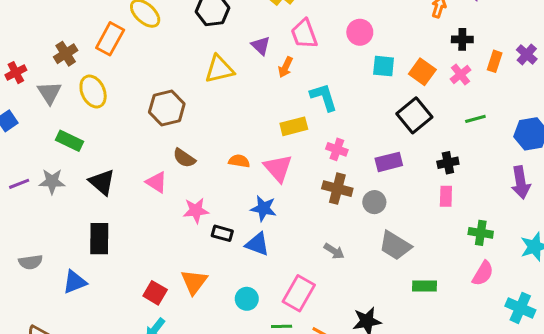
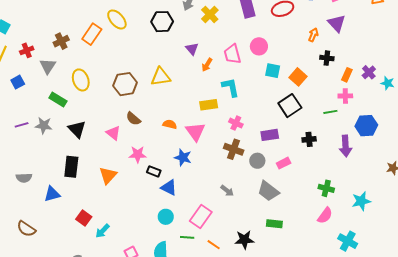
pink trapezoid: (304, 34) -> (232, 54), moved
yellow triangle: (219, 69) -> (161, 77), moved
pink cross: (461, 74) -> (345, 96), moved, turned 32
yellow ellipse: (93, 91) -> (81, 80), moved
purple arrow: (521, 182) -> (346, 146), moved
pink rectangle: (446, 196) -> (284, 163), moved, turned 56
blue triangle: (257, 244) -> (169, 187), moved
orange triangle: (194, 282) -> (108, 175), moved
green rectangle: (425, 286) -> (274, 224), moved
red square: (155, 293) -> (84, 218), moved

